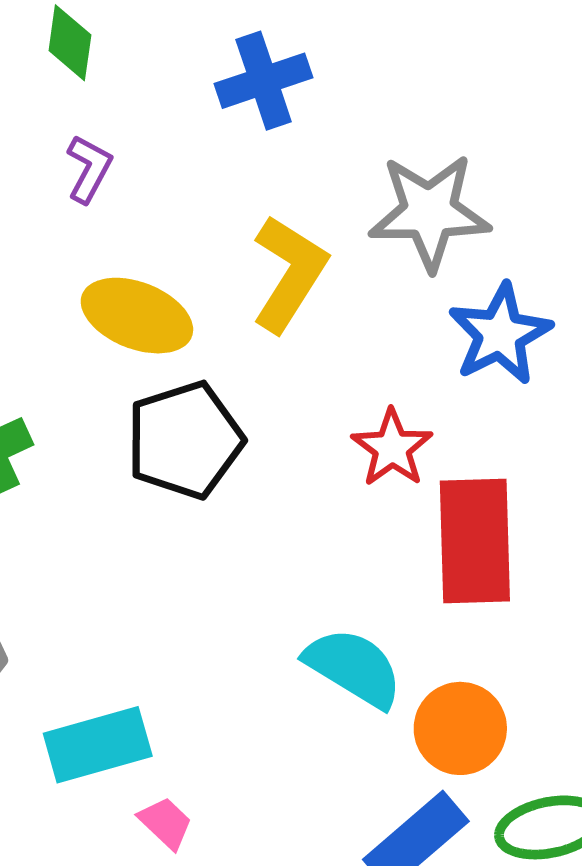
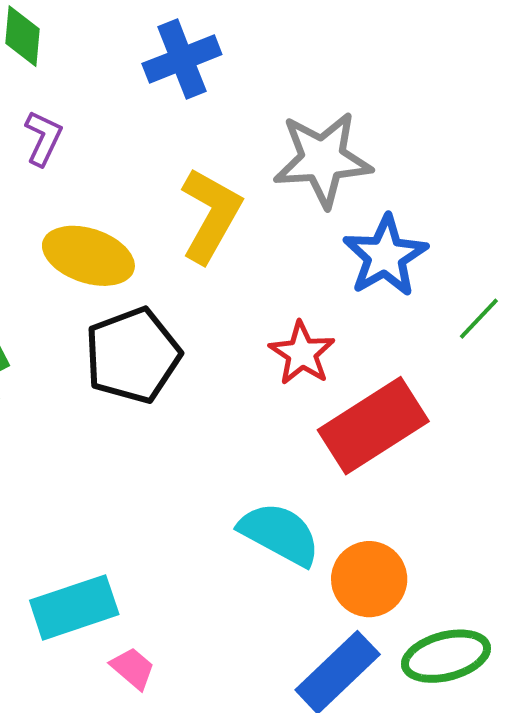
red rectangle: (475, 541) -> (373, 426), turned 62

